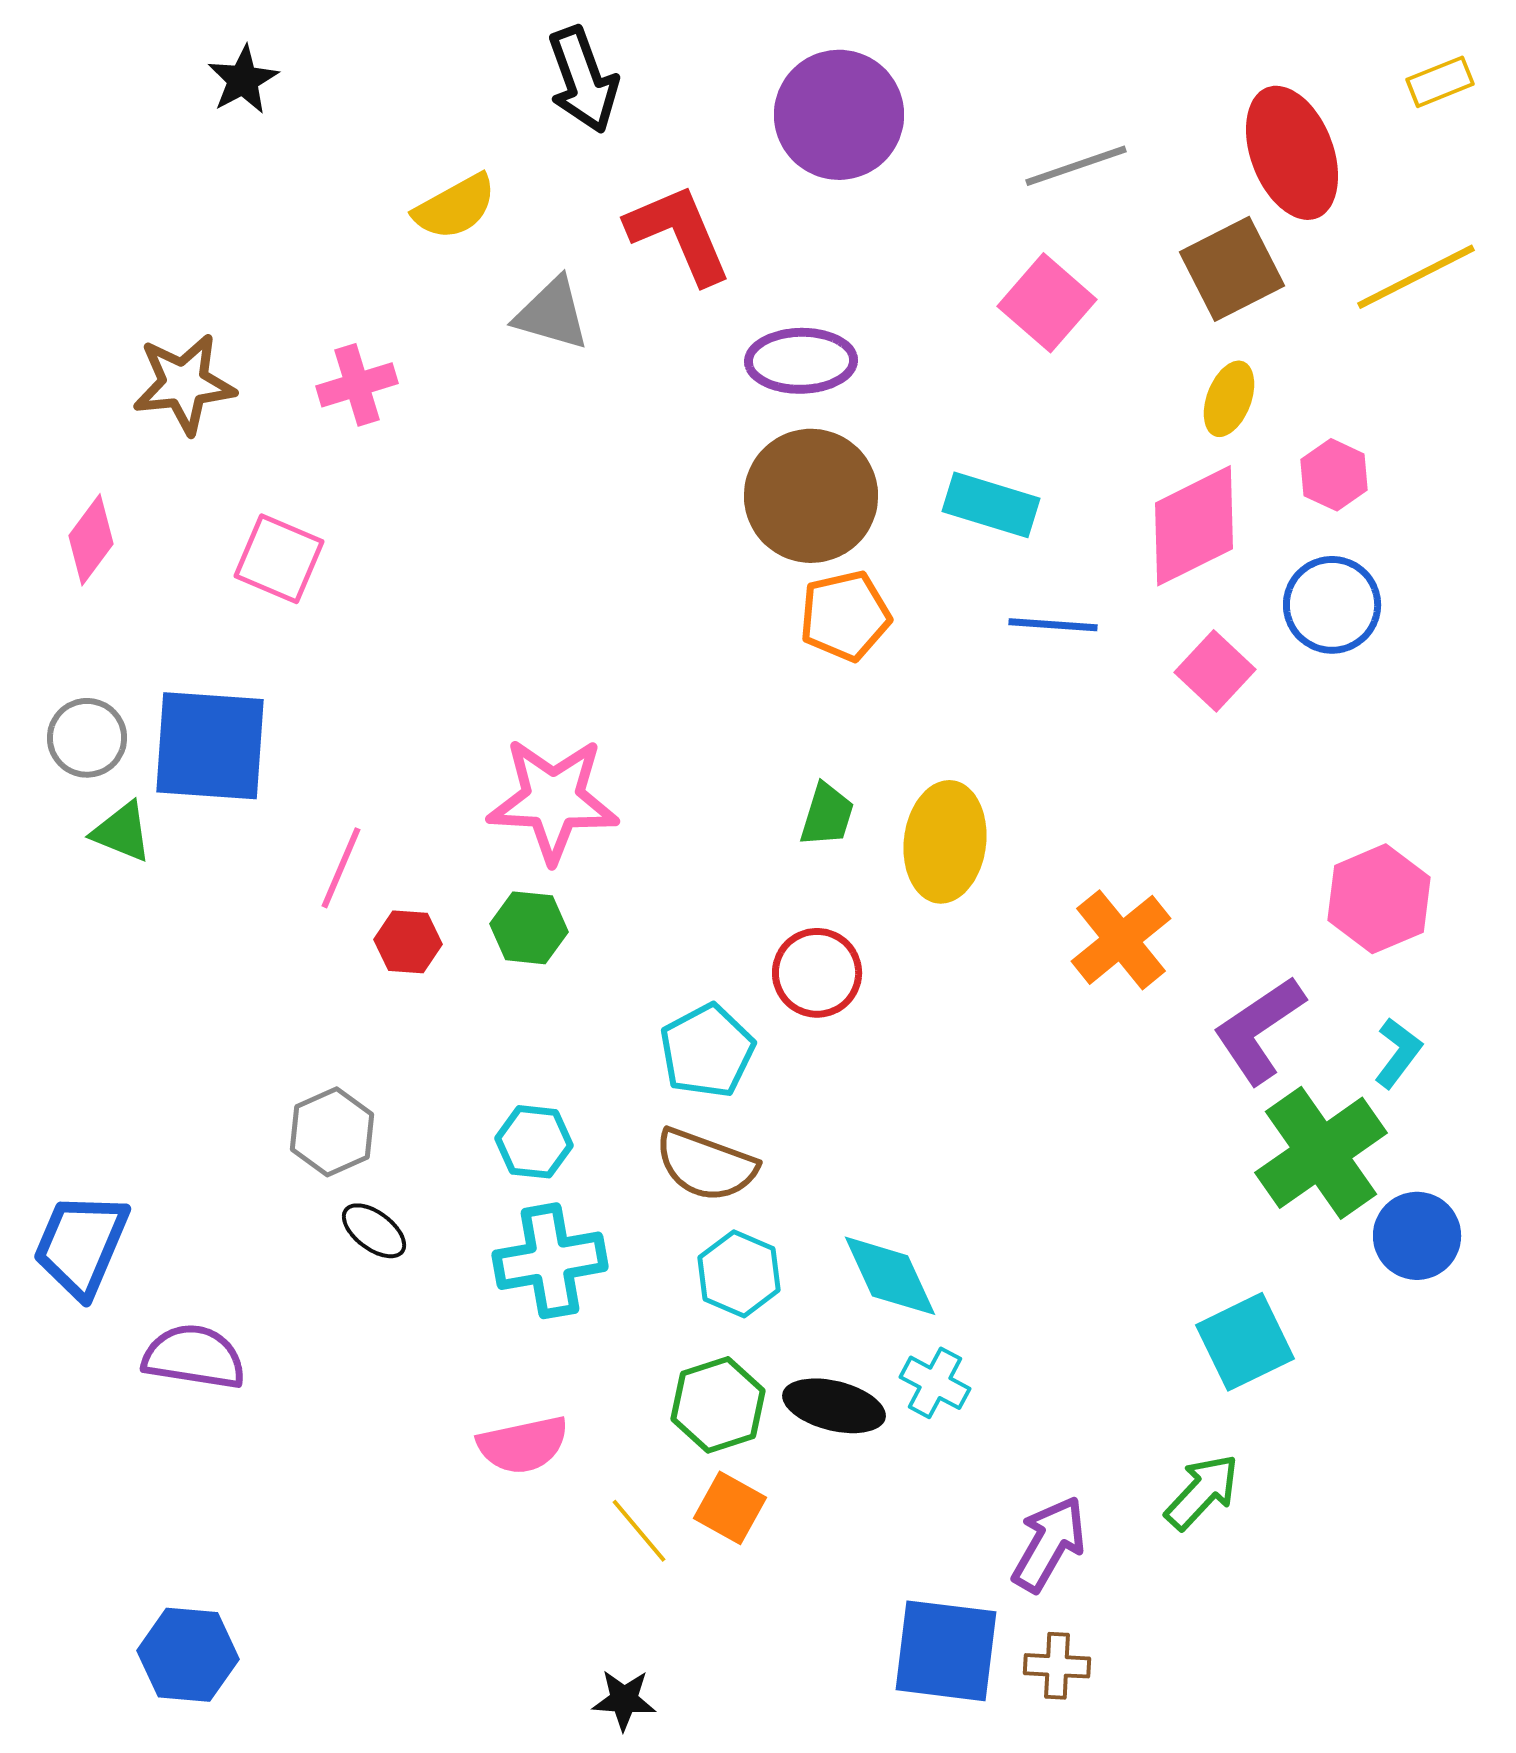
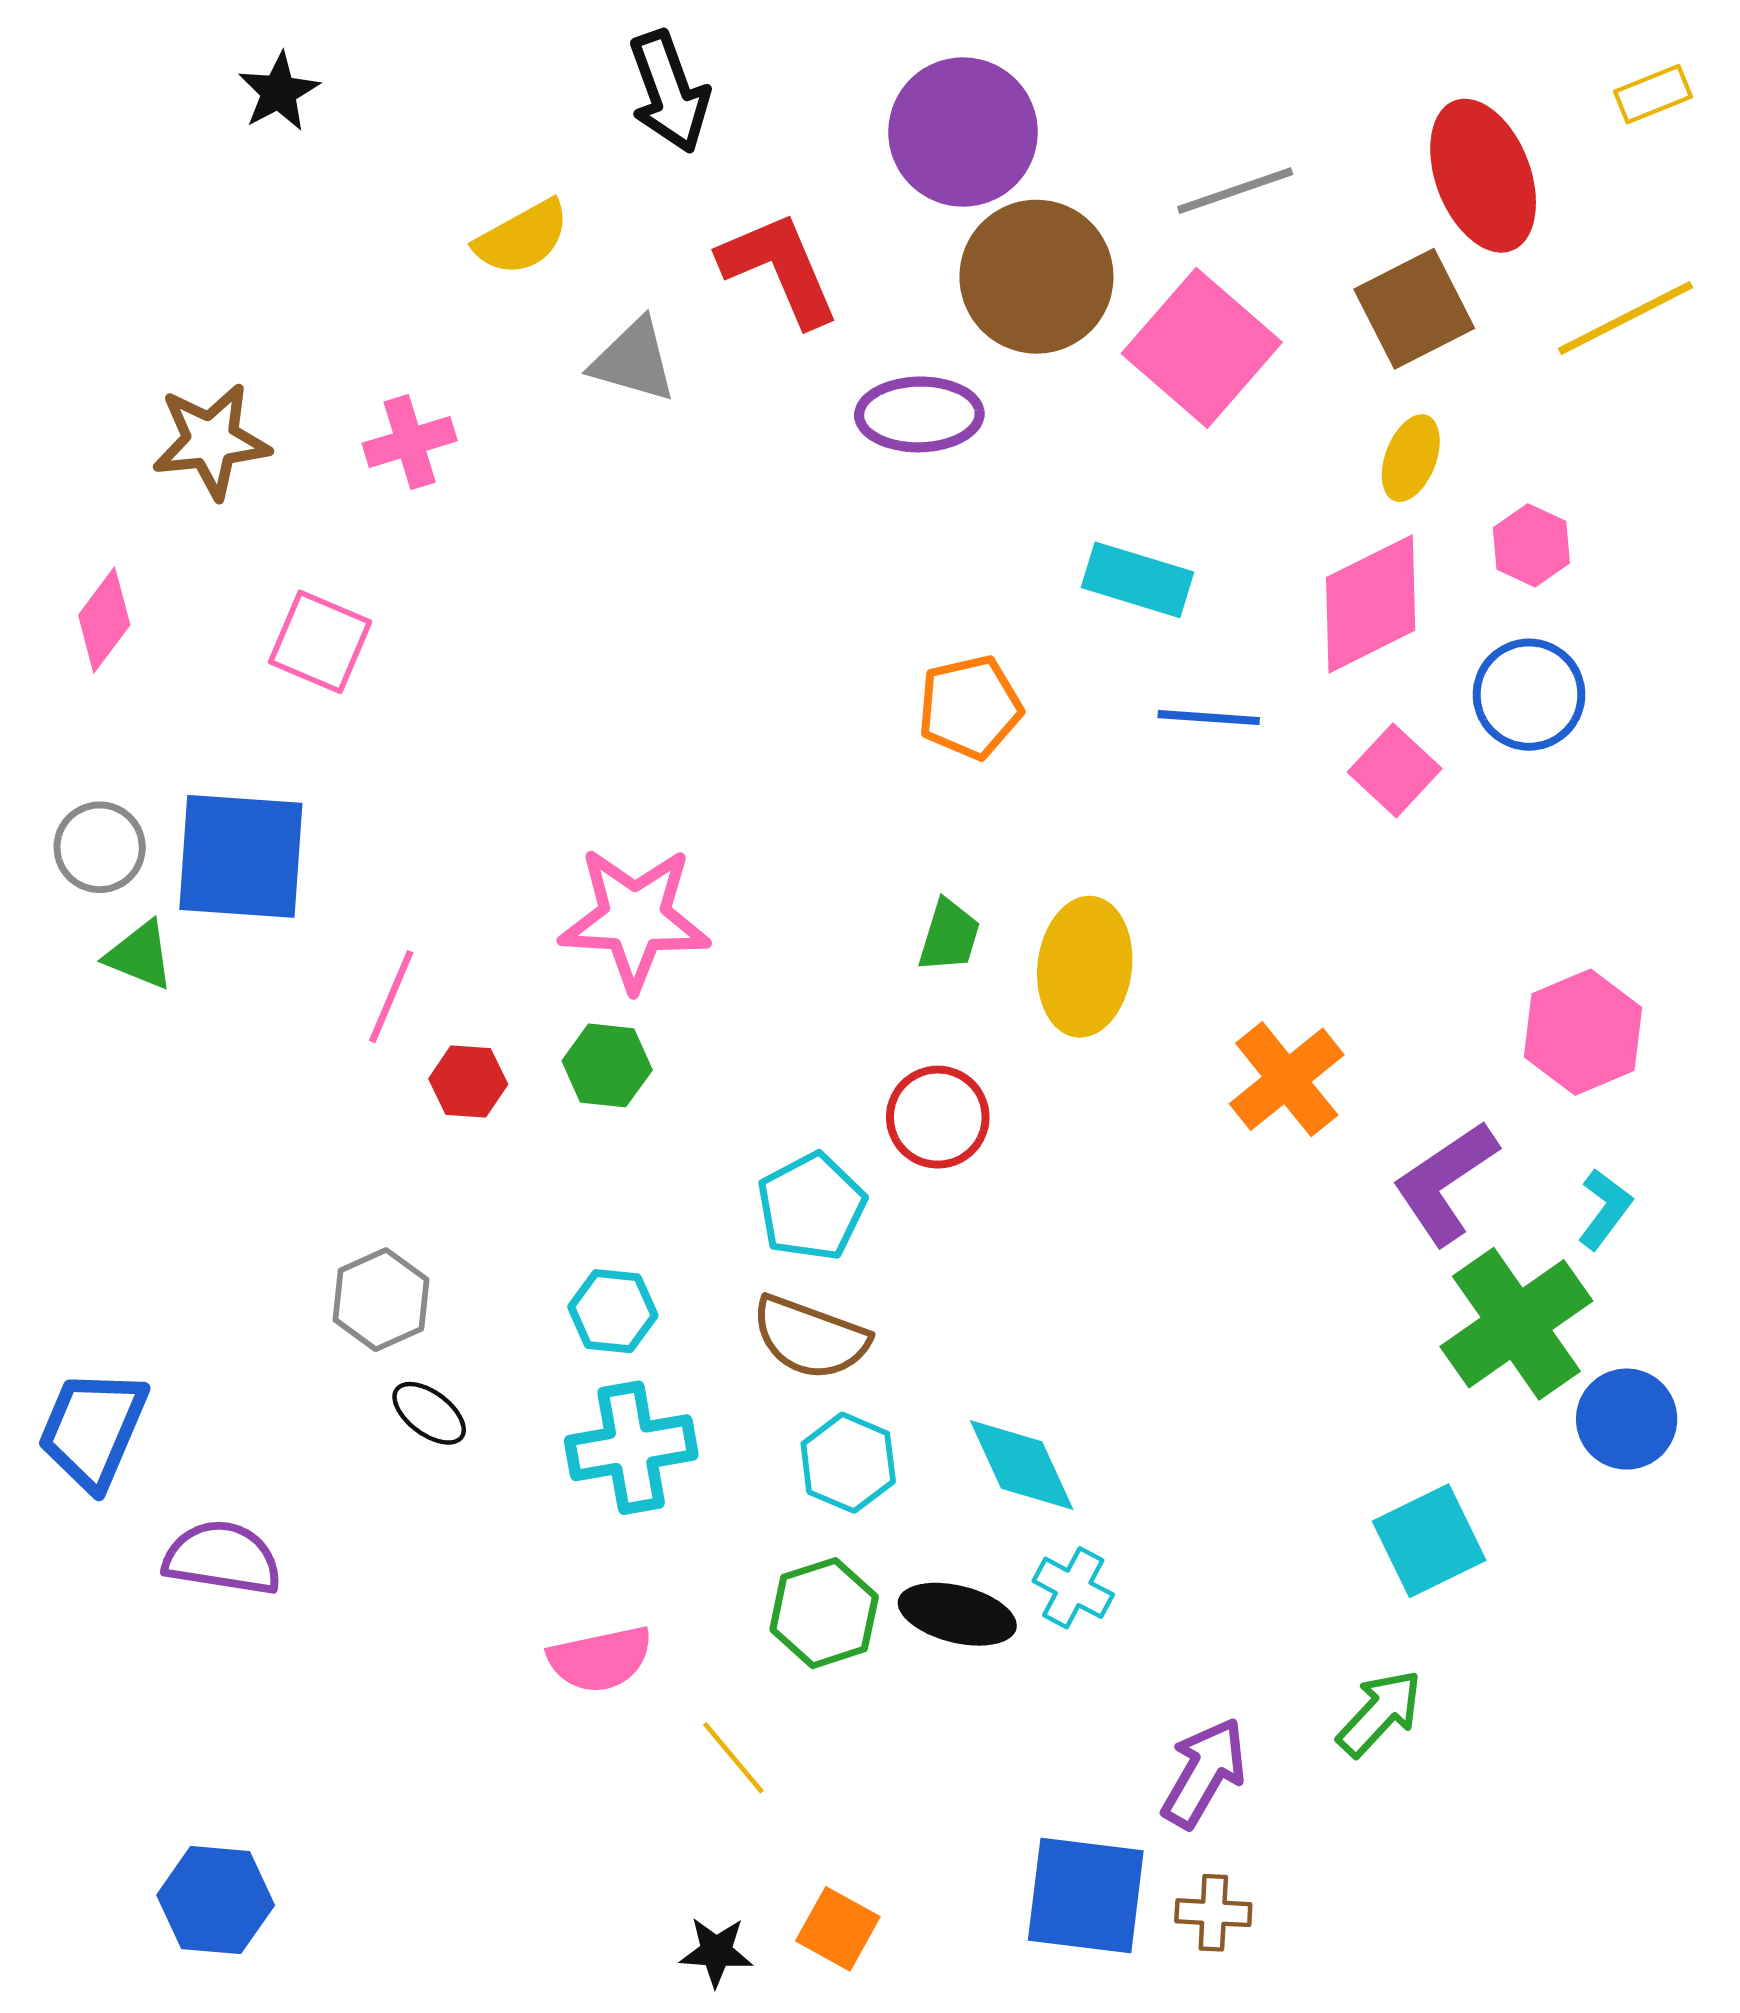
pink square: (1047, 303) -> (1202, 348), size x1.4
brown circle: (811, 496) -> (1036, 277), moved
orange square: (730, 1508) -> (838, 1929), moved

